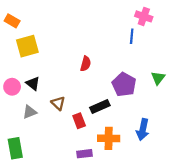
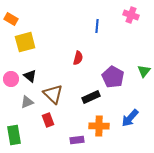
blue line: (132, 36) -> (97, 26), moved
brown triangle: (58, 103) -> (53, 94), size x1.5
red rectangle: (79, 121) -> (48, 120), moved
blue arrow: (143, 130) -> (130, 118), turned 30

